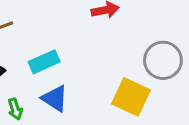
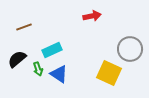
green arrow: (15, 109) -> (38, 69), moved

